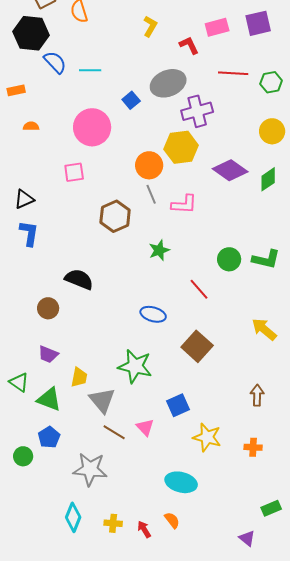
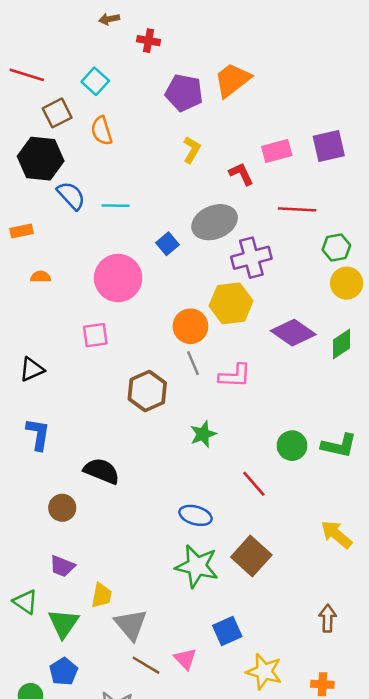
green hexagon: (271, 82) -> (336, 248), moved
blue L-shape: (29, 233) -> (38, 434), moved
green star: (135, 366) -> (197, 566), moved
green triangle: (49, 399) -> (63, 623), turned 44

